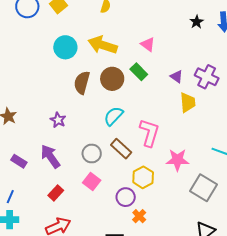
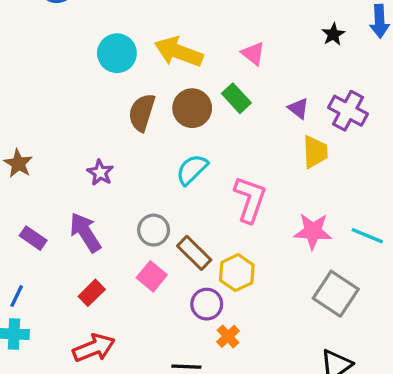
black star: (197, 22) -> (333, 34), moved
brown rectangle: (121, 149) -> (194, 253), moved
pink star: (177, 160) -> (313, 231), moved

